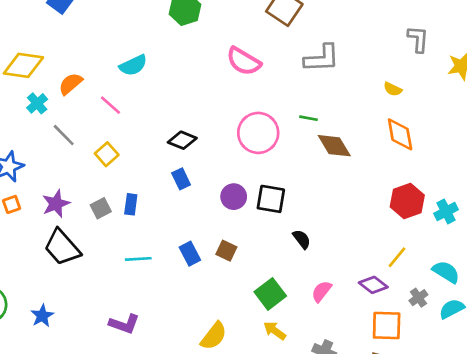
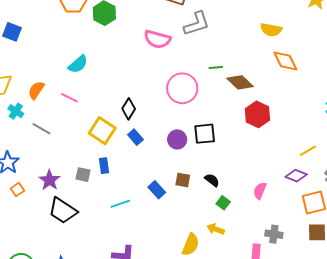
gray L-shape: (322, 58) -> (197, 24), moved
yellow semicircle: (393, 89) -> (271, 30), size x1.5
black diamond: (182, 140) -> (129, 109), turned -65
yellow square: (107, 154) -> (102, 131), moved, size x1.5
red hexagon: (407, 201) -> (257, 114), moved
gray square: (101, 208) -> (83, 175), turned -35
black semicircle: (302, 239) -> (212, 180), moved
yellow line: (397, 257) -> (308, 151), turned 36
green square: (270, 294) -> (223, 203), size x0.6
yellow arrow: (275, 331) -> (216, 229), moved

